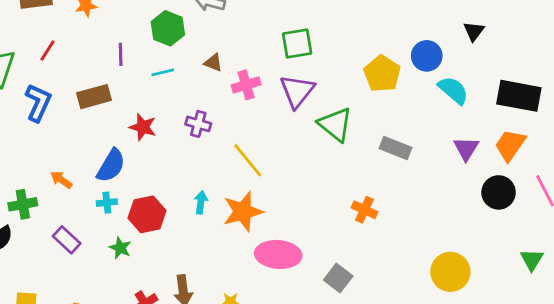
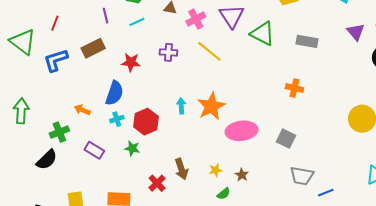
blue L-shape: (38, 103) -> (56, 60), turned -120
yellow line: (248, 160) -> (209, 51), moved

